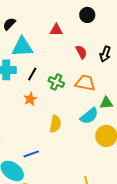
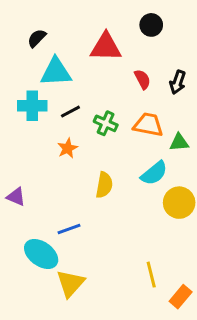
red triangle: (56, 30) -> (106, 47), size x1.6
black line: (32, 74) -> (70, 112), turned 32
green triangle: (106, 103) -> (179, 142), moved

